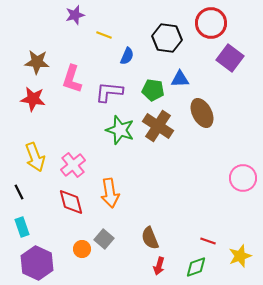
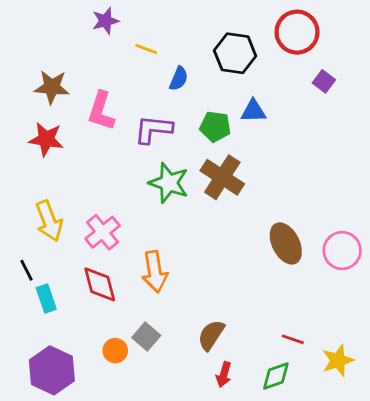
purple square: (230, 58) -> (324, 81), size x0.6
brown ellipse: (202, 113) -> (286, 243), moved
cyan rectangle: (22, 227) -> (46, 298), moved
brown semicircle: (150, 238) -> (211, 335), turned 55

